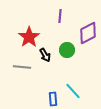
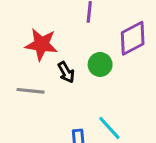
red star: (29, 37) -> (41, 44), turned -30

